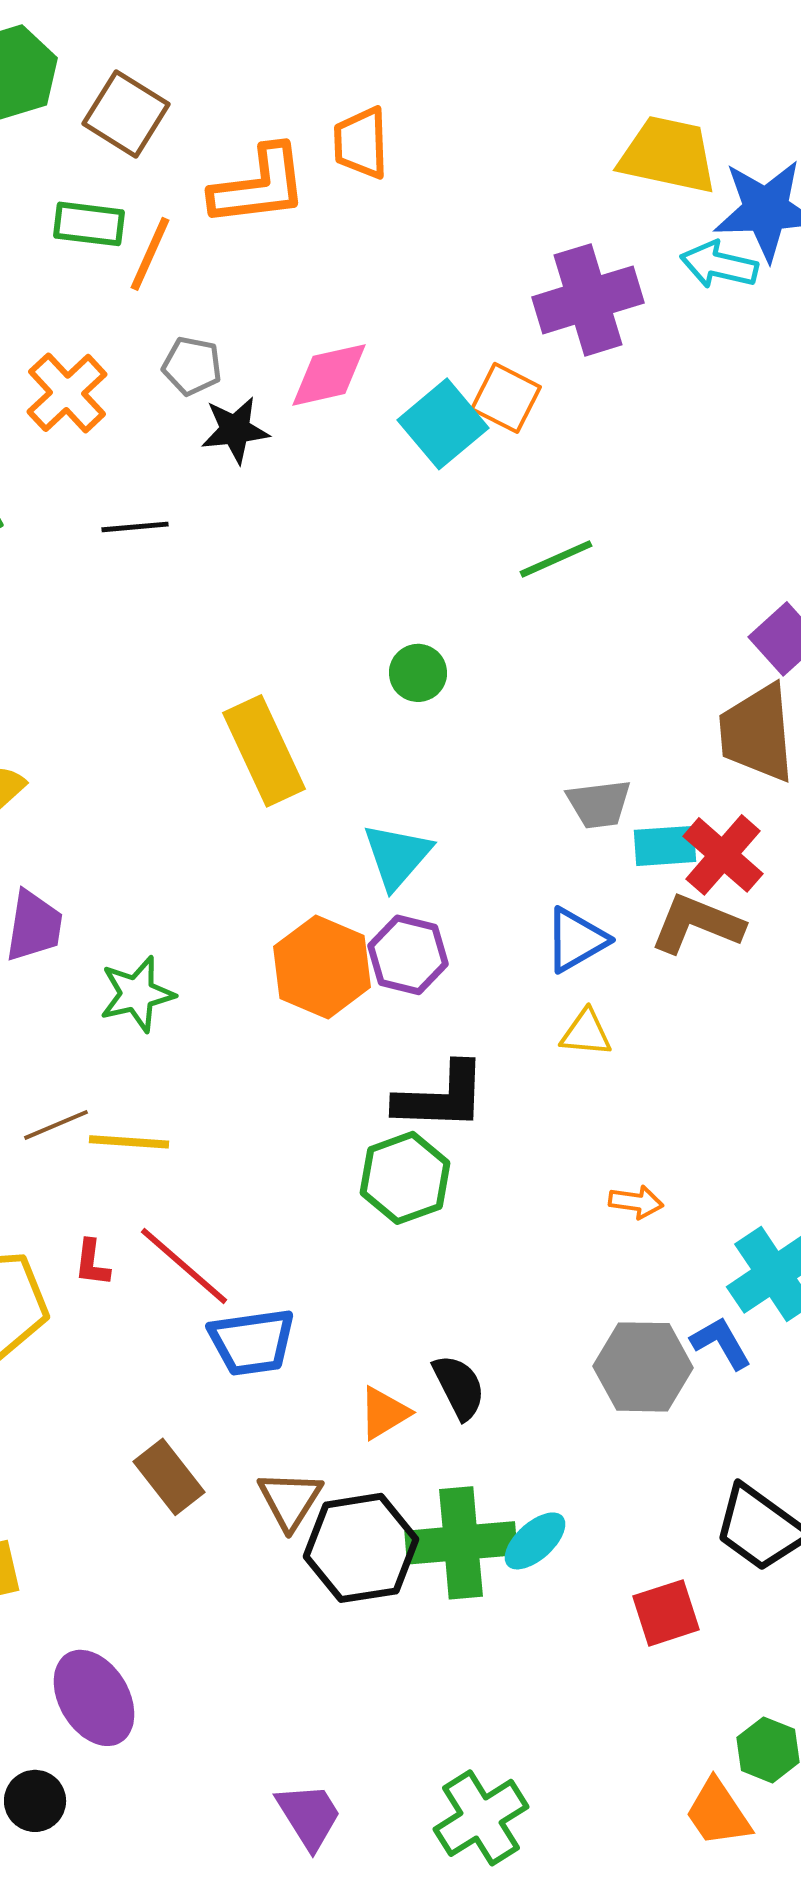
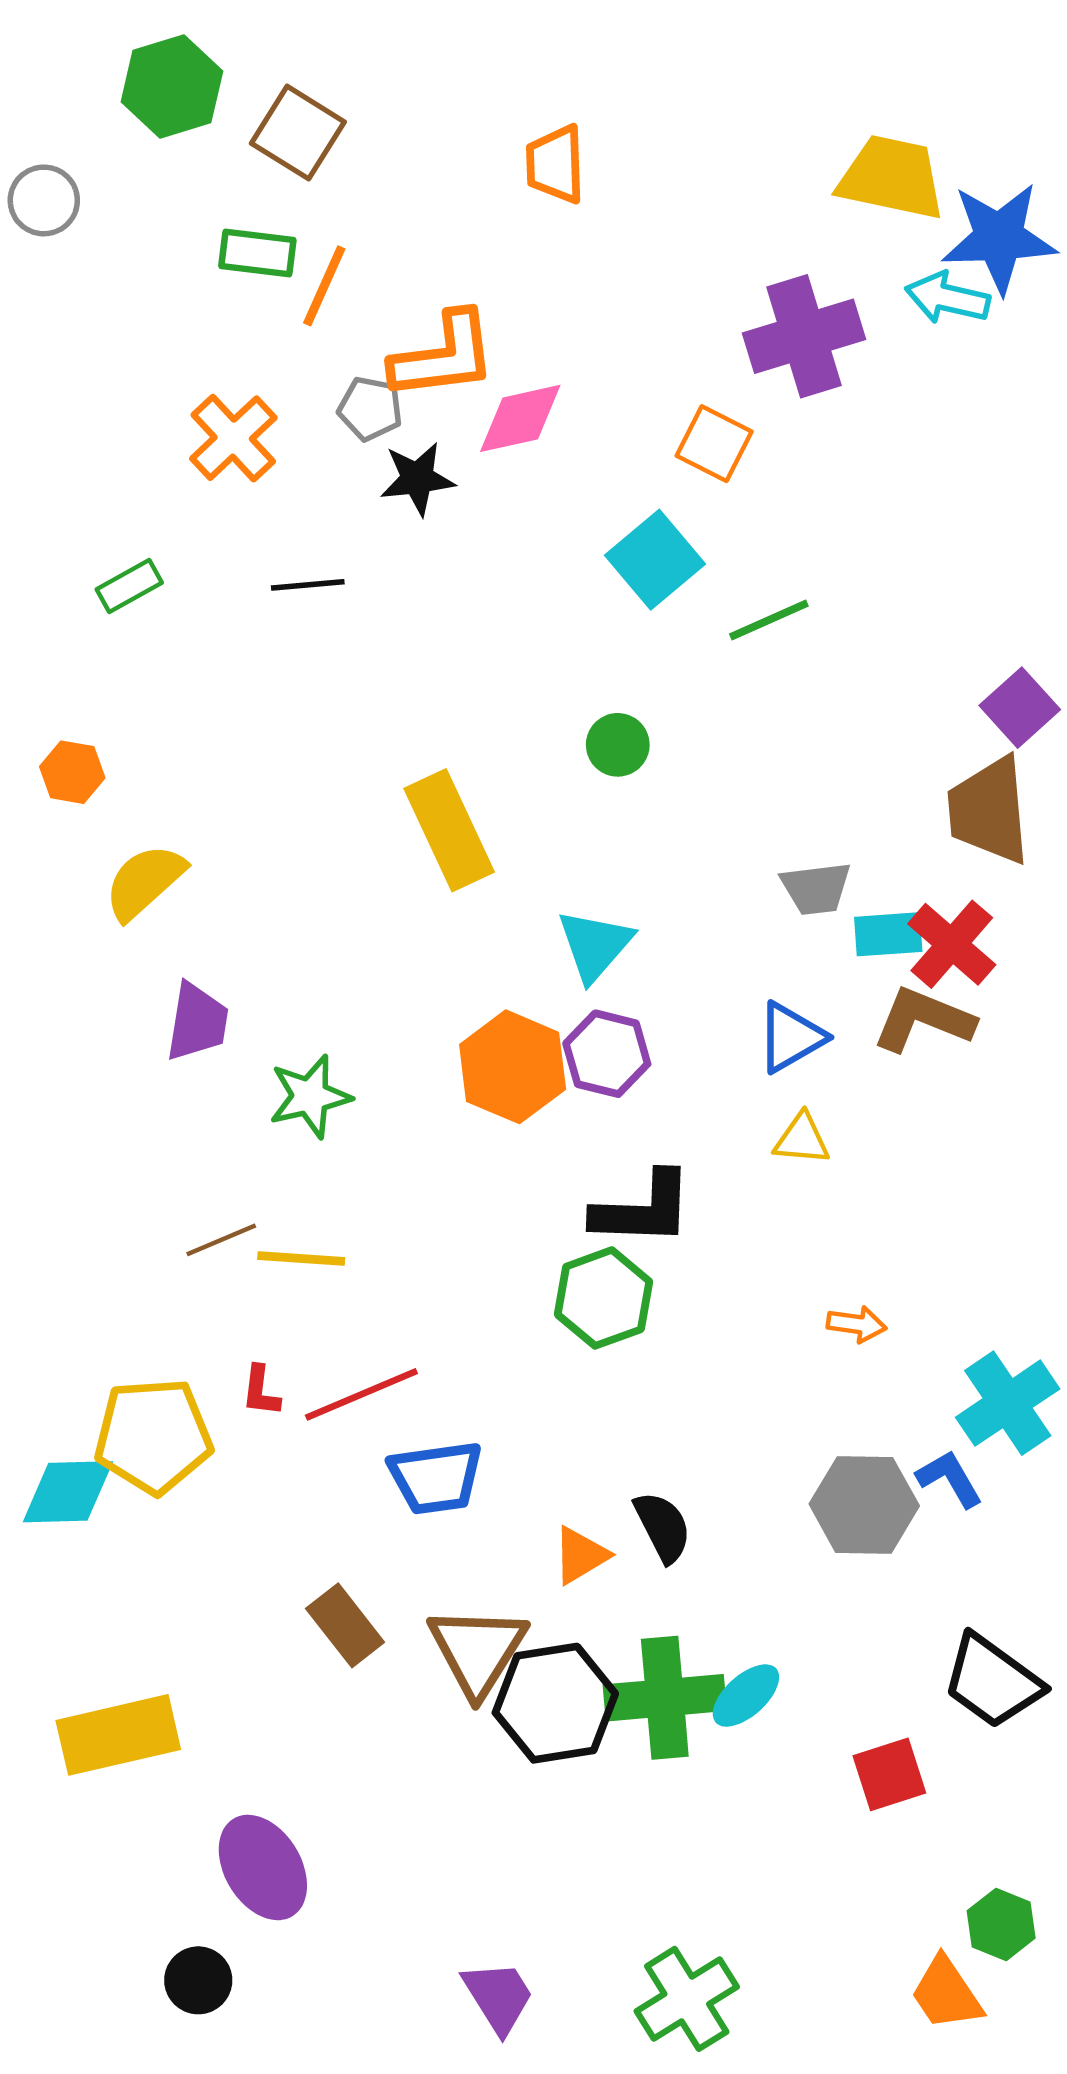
orange L-shape: (259, 186) -> (444, 356), moved
cyan square: (443, 424) -> (655, 560), moved
red line: (184, 1266) -> (361, 1394), turned -64
brown triangle: (290, 1500) -> (478, 1651), size x1.4

